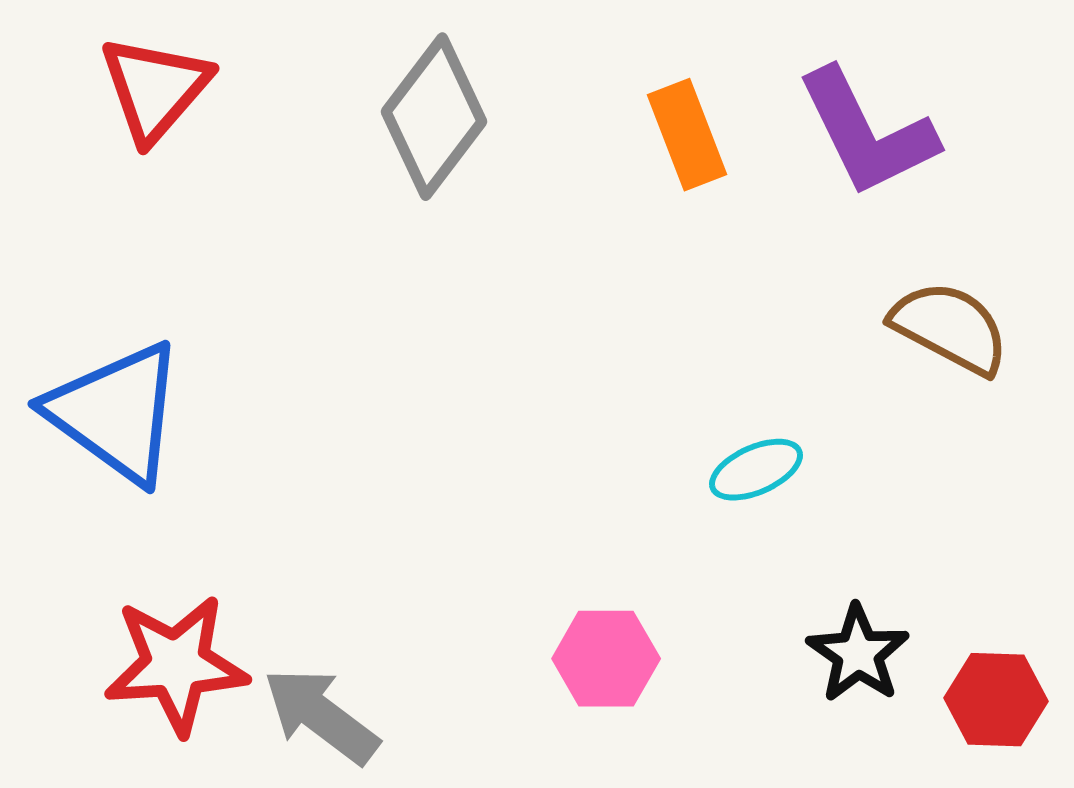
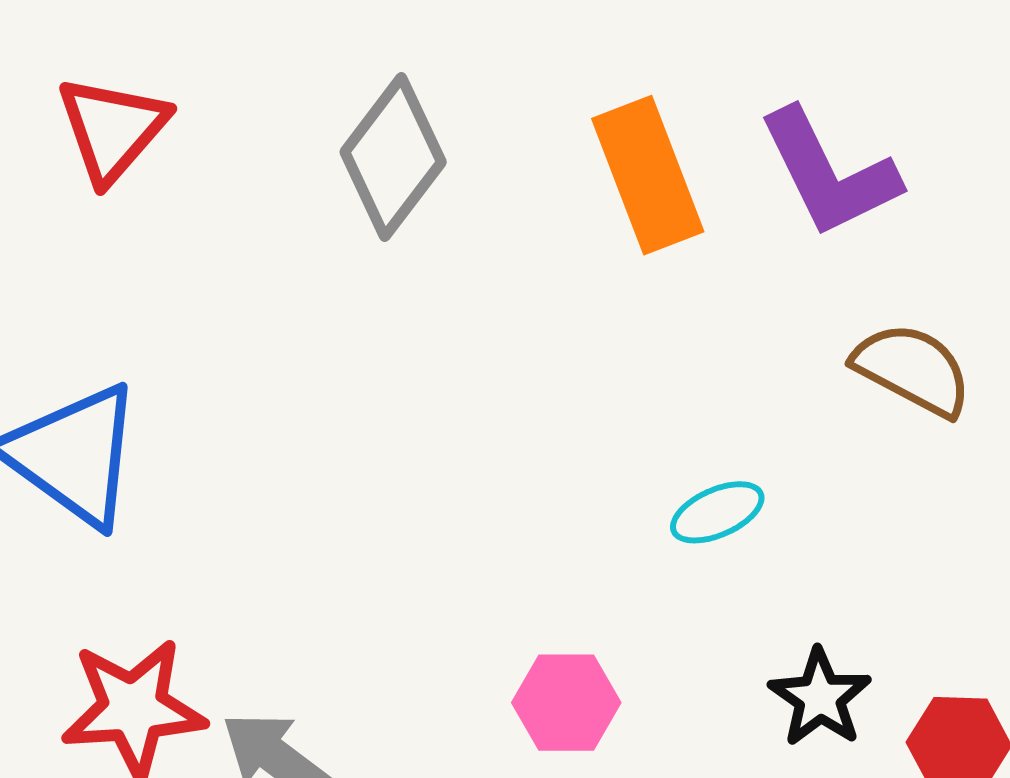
orange rectangle: (687, 135) -> (648, 175), size x1.4

